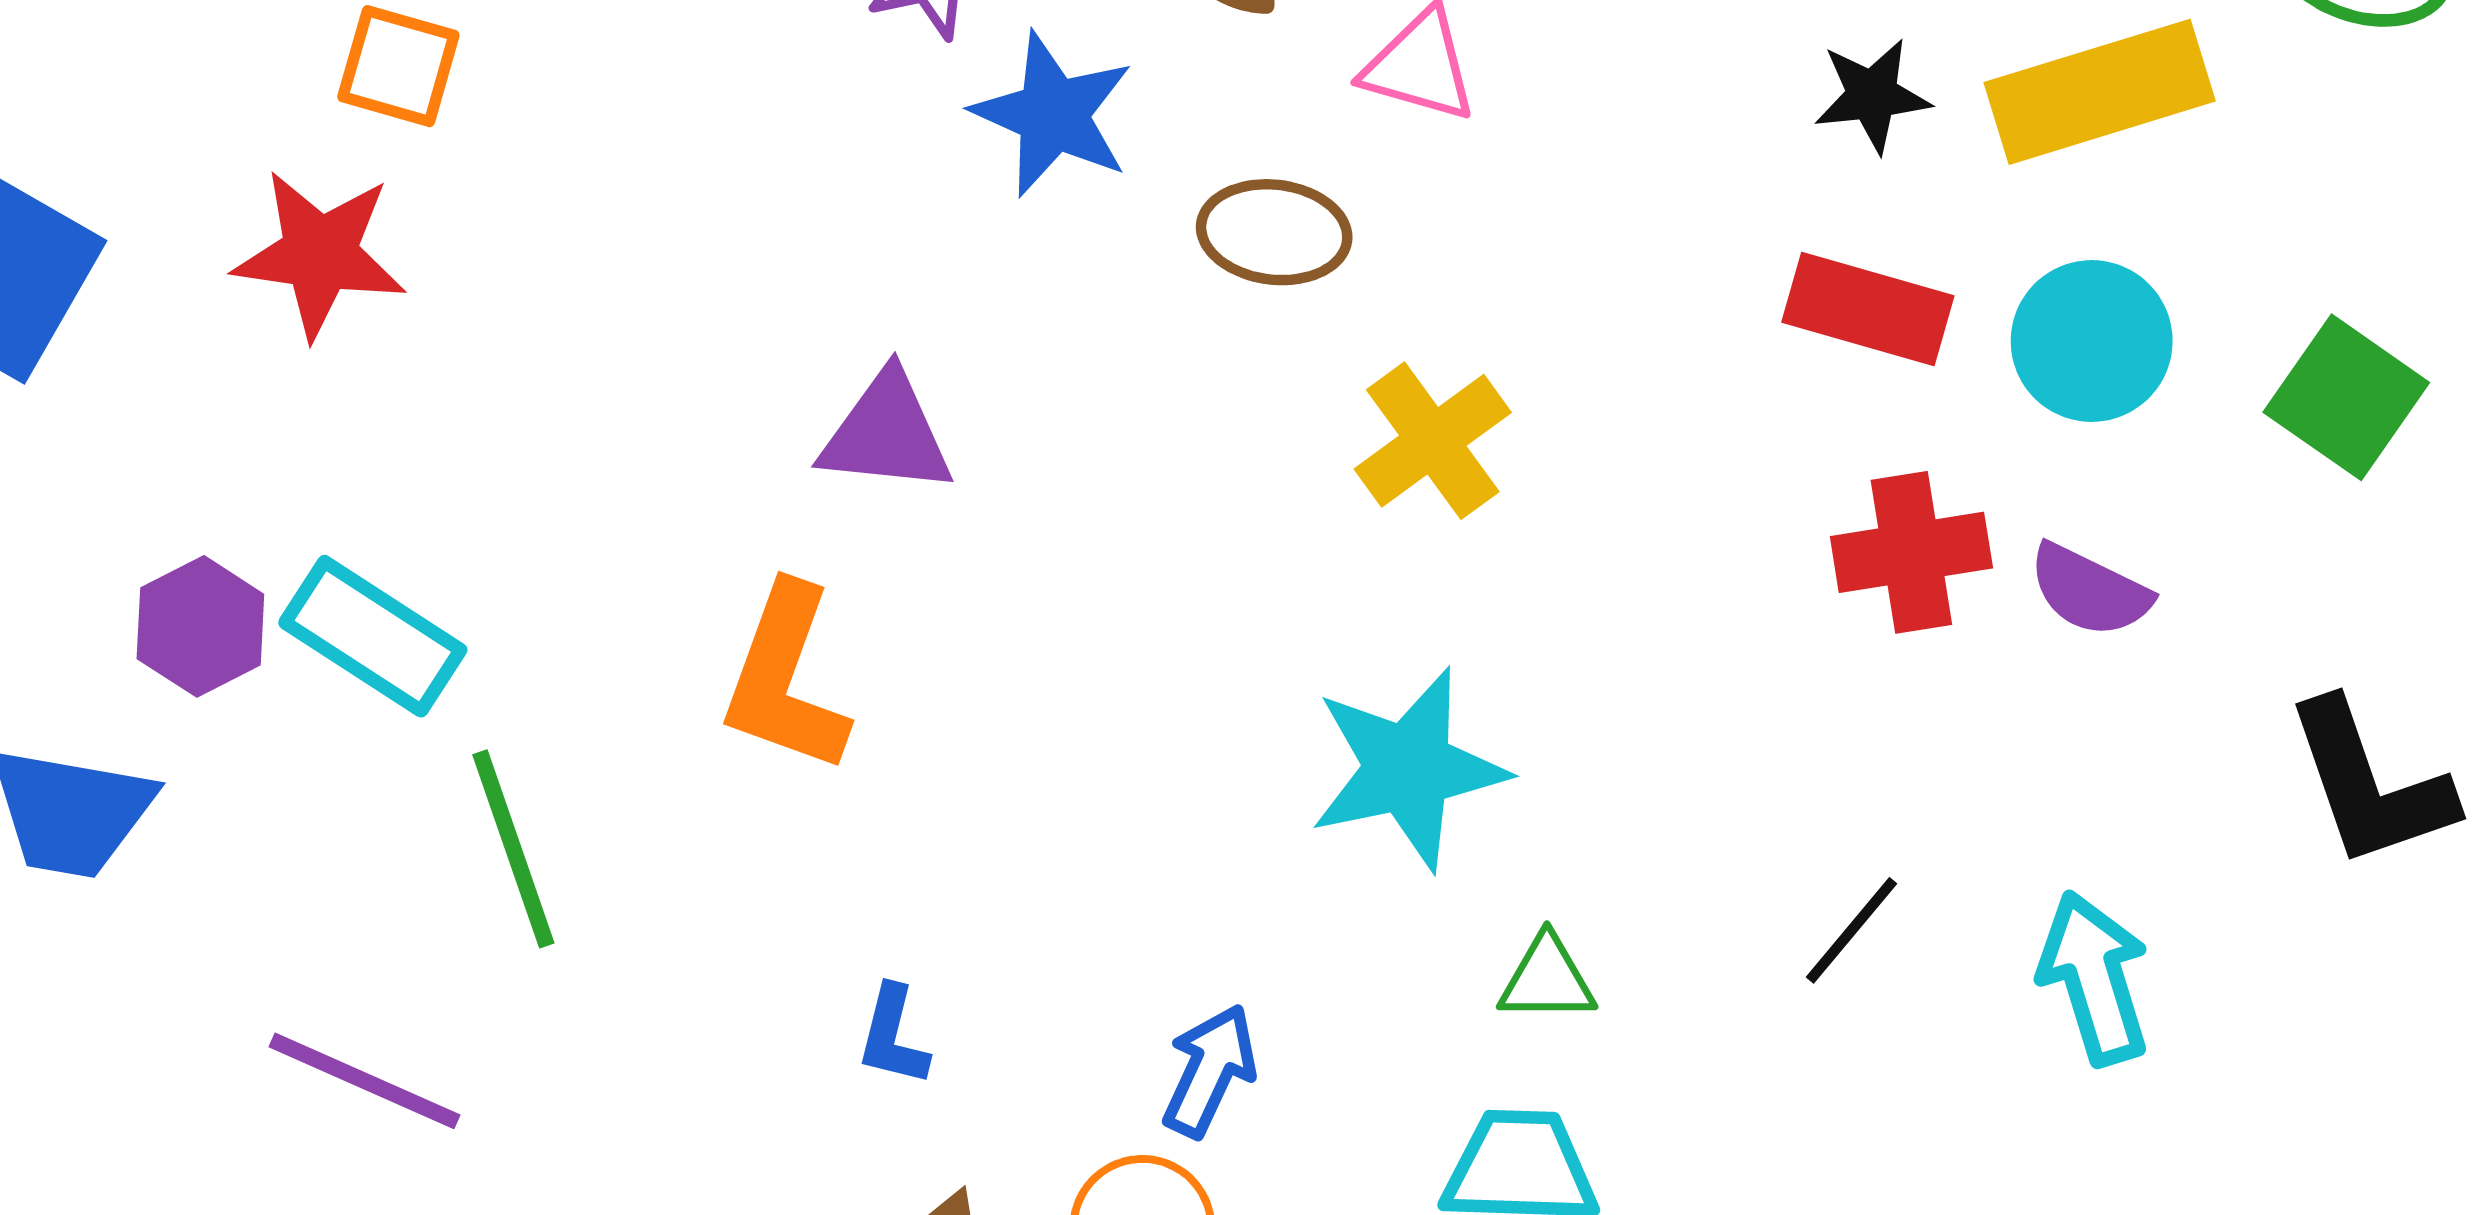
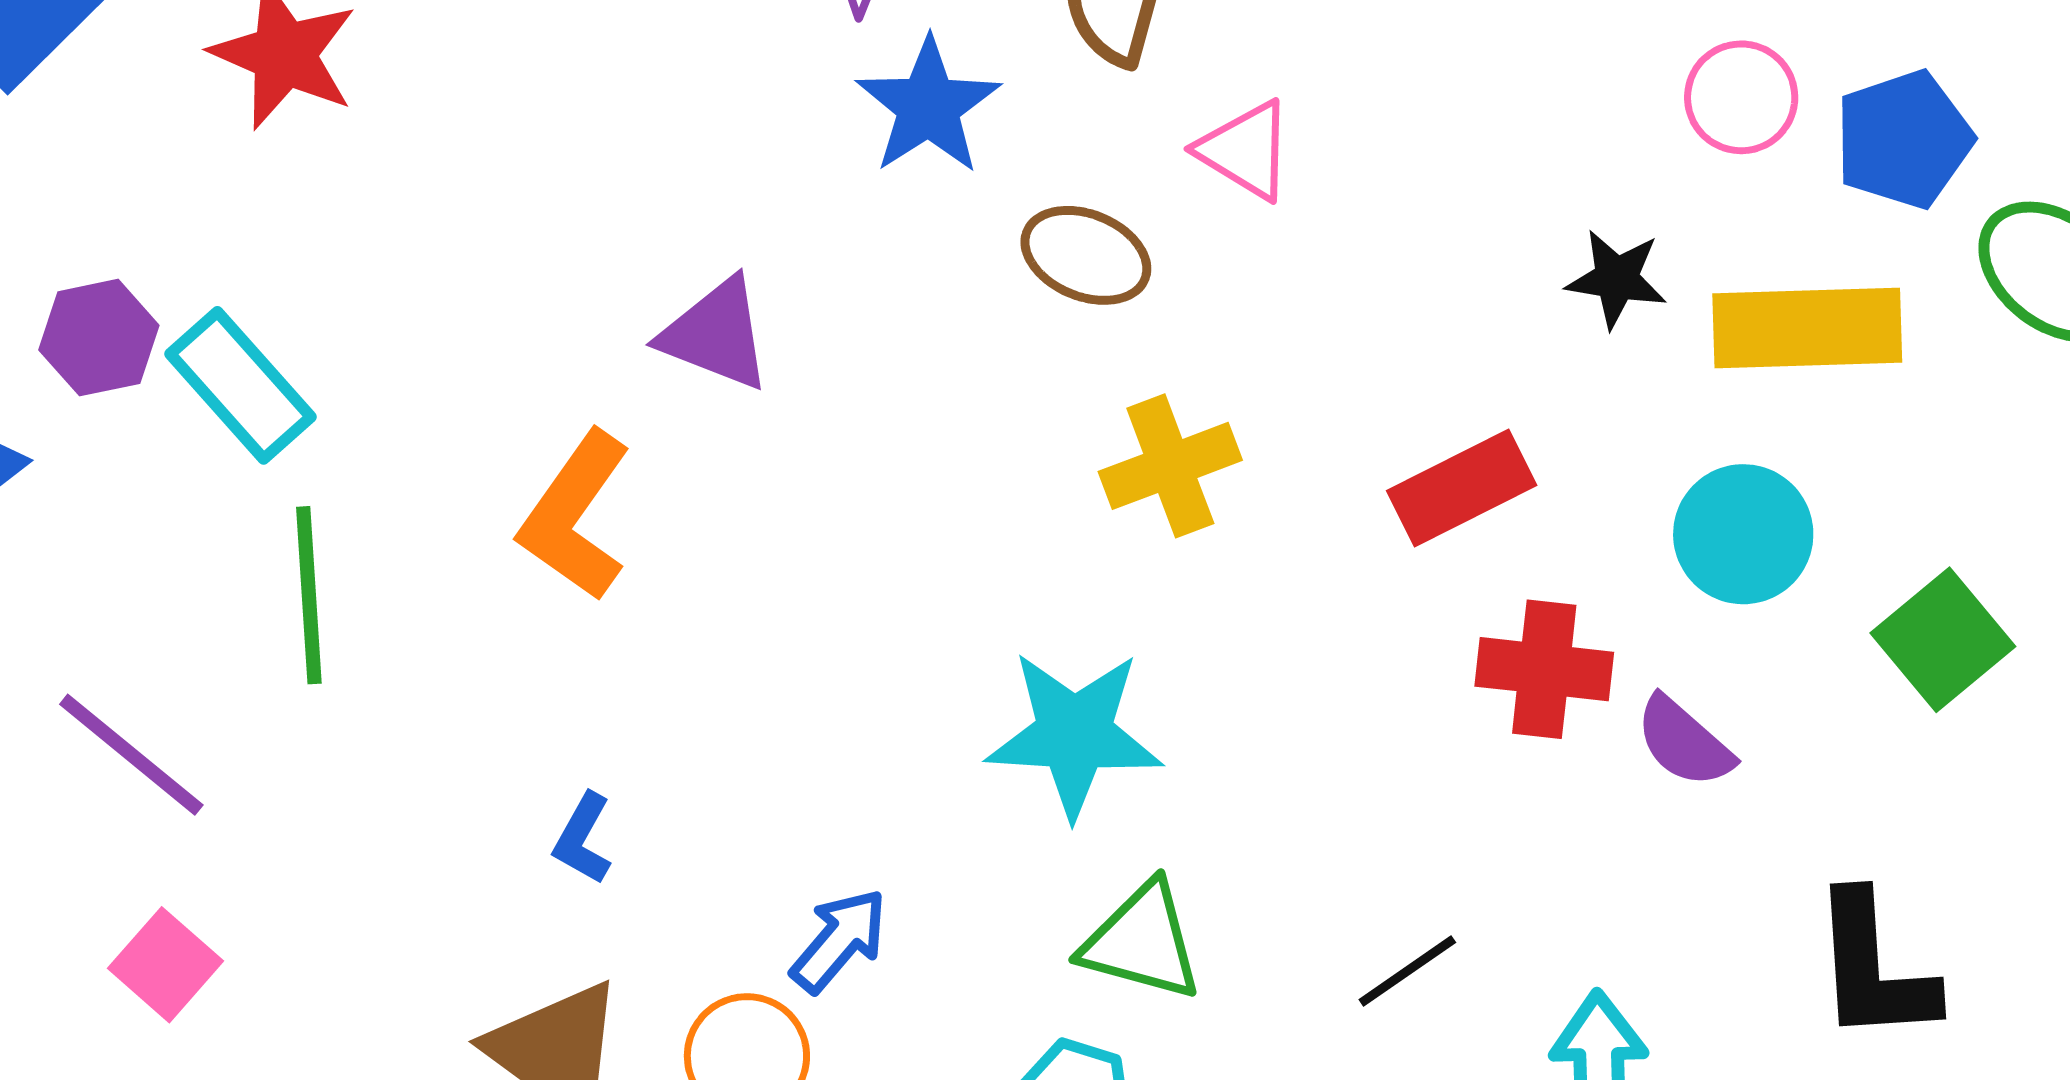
red rectangle: (1868, 309) -> (1462, 488), moved, turned -58
green triangle: (1547, 979) -> (1142, 942), size x1.5

